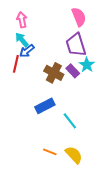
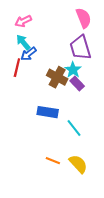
pink arrow: (22, 20) -> (23, 21), turned -105
cyan star: (87, 65) -> (73, 70), moved
purple rectangle: (73, 71) -> (77, 84), moved
blue rectangle: (45, 106) -> (48, 112), turned 36

